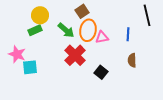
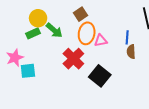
green arrow: (66, 30) -> (54, 30), moved
pink star: (17, 54) -> (15, 58), turned 30
brown semicircle: (132, 60) -> (131, 52), moved
black square: (101, 72) -> (100, 76), size x1.5

